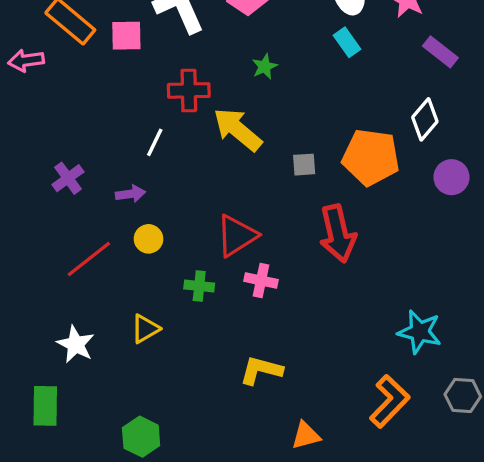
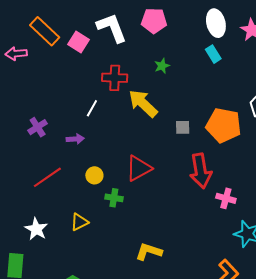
pink square: (126, 36) -> (78, 42), turned 30
yellow circle: (149, 239) -> (94, 175), moved
pink cross: (261, 280) -> (226, 198), moved

